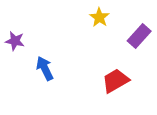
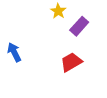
purple rectangle: (139, 36) -> (79, 26), moved

